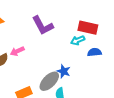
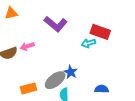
purple L-shape: (43, 26) -> (56, 24), turned -30
blue semicircle: (94, 52) -> (102, 89), moved

